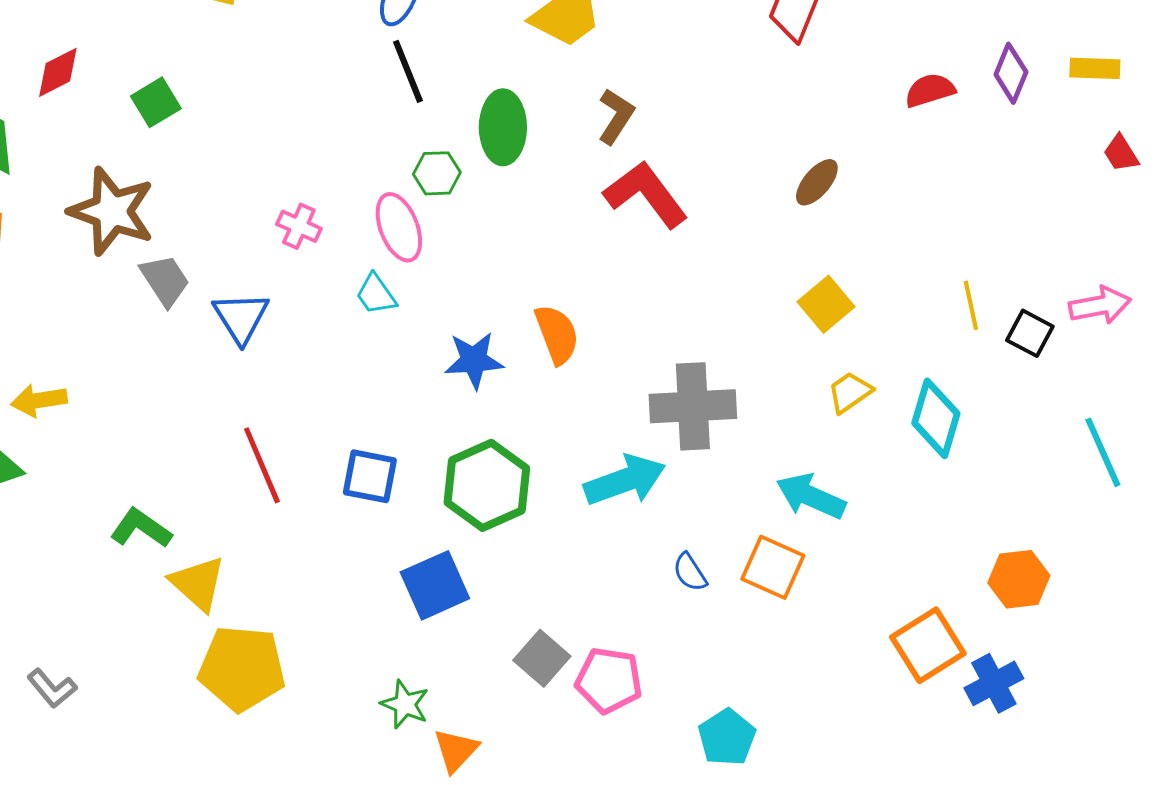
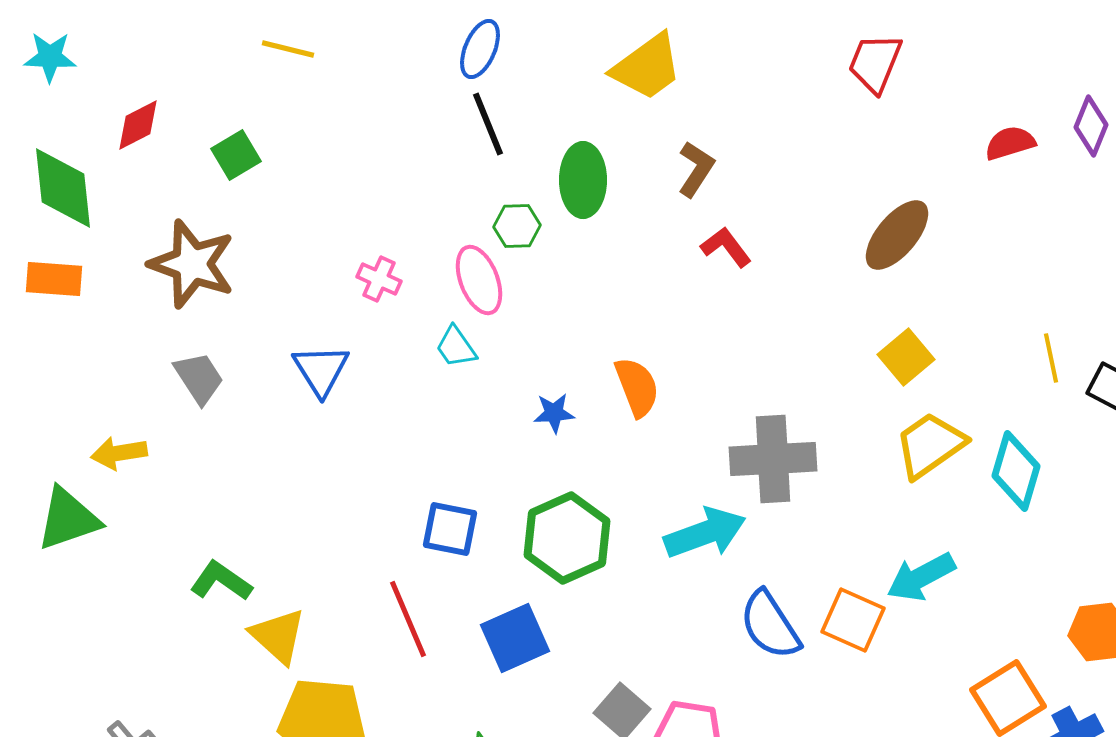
brown ellipse: (817, 182) -> (897, 235), size x1.5
red L-shape: (646, 194) -> (726, 247), size x0.6
gray trapezoid: (165, 280) -> (199, 378), moved
blue star: (474, 360) -> (554, 413), size x0.7
yellow trapezoid: (850, 392) -> (930, 445), size x1.6
red line: (262, 465) -> (408, 619), moved
cyan arrow: (811, 496) -> (921, 577), moved, turned -52
blue semicircle: (690, 572) -> (770, 625), size x1.8

